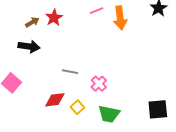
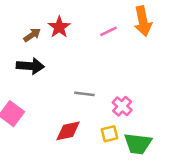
pink line: (97, 11) -> (108, 31), moved
yellow square: (77, 107) -> (110, 134), moved, turned 32

